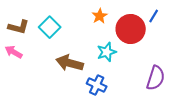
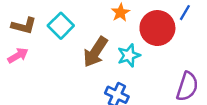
pink arrow: (14, 52) -> (18, 55), turned 120
brown arrow: (70, 63) -> (95, 52), moved, turned -72

